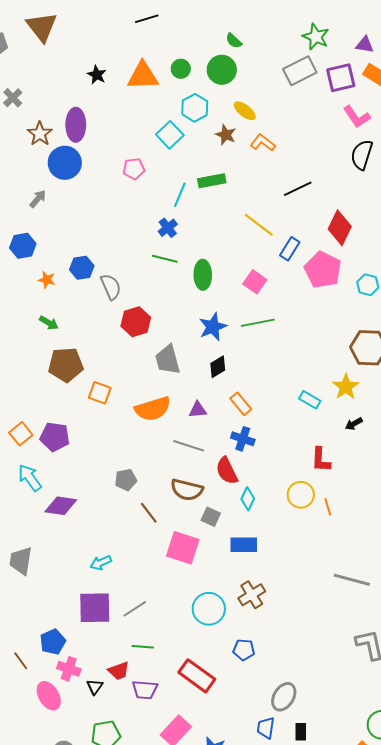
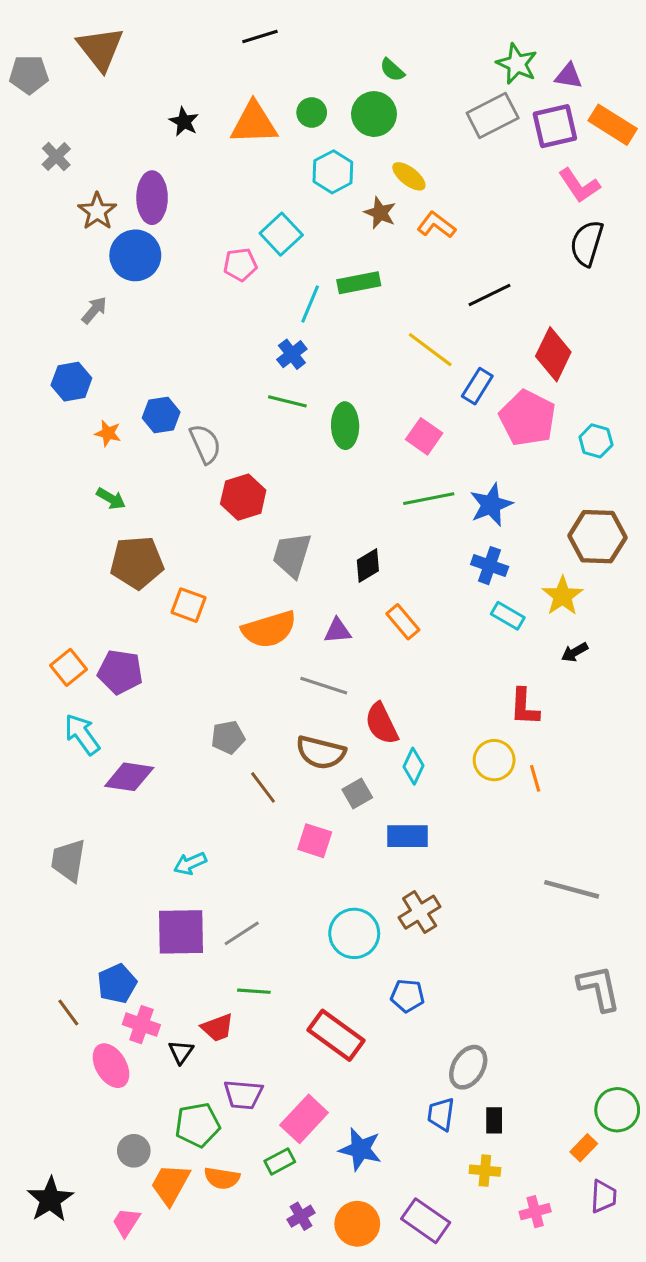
purple triangle: (365, 45) -> (569, 76), moved
cyan square: (170, 135) -> (281, 234), moved
blue star: (213, 327) -> (491, 505), moved
gray trapezoid: (168, 360) -> (292, 555), turned 32
blue cross: (243, 439) -> (490, 566), moved
gray square: (211, 517) -> (357, 794), turned 36
pink square: (183, 548) -> (315, 841), size x0.7
purple trapezoid: (145, 690) -> (243, 1095), moved

